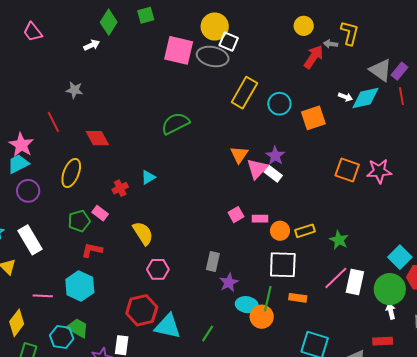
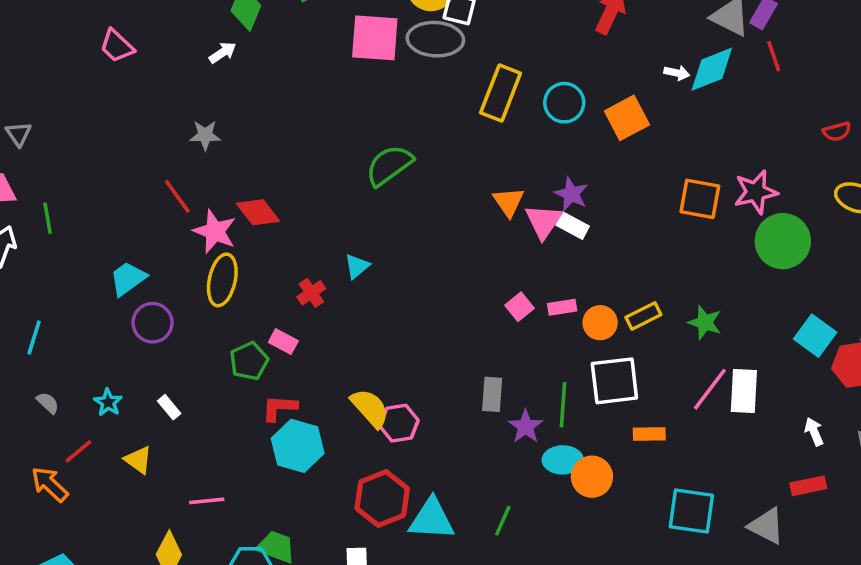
pink star: (21, 145) -> (215, 231), moved
yellow semicircle: (143, 233) -> (370, 408), moved
white rectangle: (30, 240) -> (169, 407), size x0.5
cyan hexagon: (80, 286) -> (298, 446), moved
green circle: (390, 289) -> (783, 241), moved
green line: (268, 299) -> (563, 405), moved

